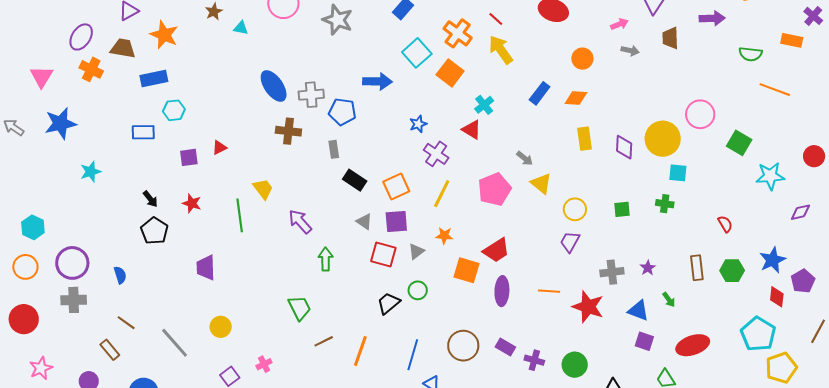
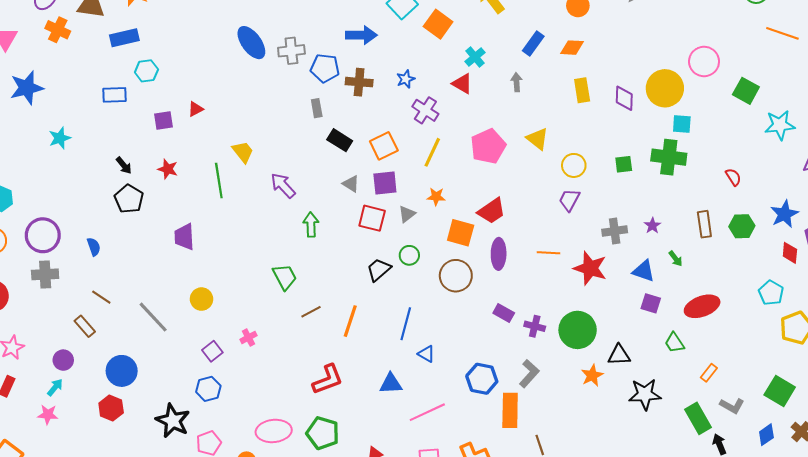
brown cross: (288, 131) -> (359, 82), moved
gray arrow: (525, 158) -> (517, 82), moved, turned -132
green cross: (665, 204) -> (669, 157), size x1.8
cyan pentagon: (758, 334) -> (771, 293), size x0.7
brown circle: (463, 346) -> (456, 276), moved
green circle: (575, 365) -> (578, 330), size x1.4

